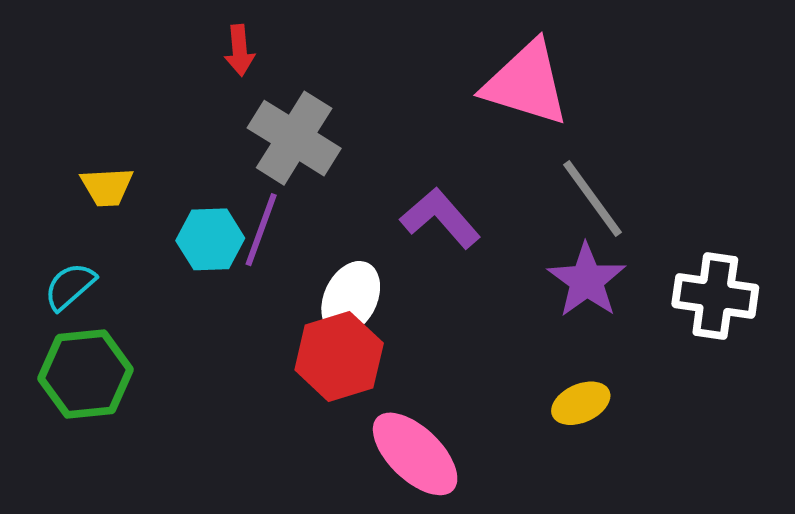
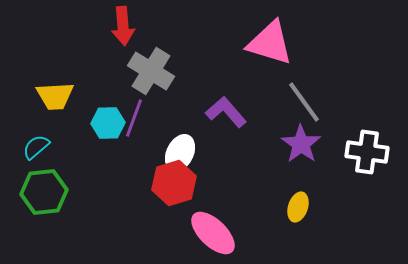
red arrow: (240, 50) -> (123, 26), size x1.5
yellow trapezoid: (107, 187) -> (55, 96), size x1.4
yellow ellipse: (581, 403) -> (298, 207), turned -48

